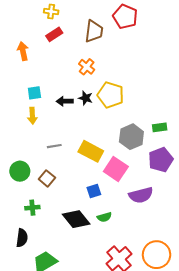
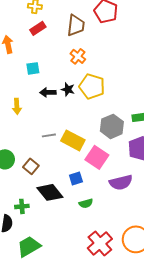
orange cross: (87, 67) -> (78, 56), moved
cyan square: (34, 93) -> (33, 68), moved
gray line: (54, 146) -> (49, 135), moved
green cross: (32, 208) -> (22, 206), moved
black diamond: (76, 219) -> (50, 192), moved

